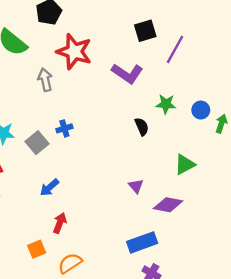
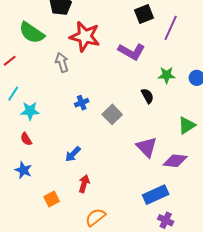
gray square: (37, 143) -> (112, 114), moved
purple triangle: (136, 186) -> (147, 147), size x1.6
orange square: (37, 249) -> (52, 199), moved

